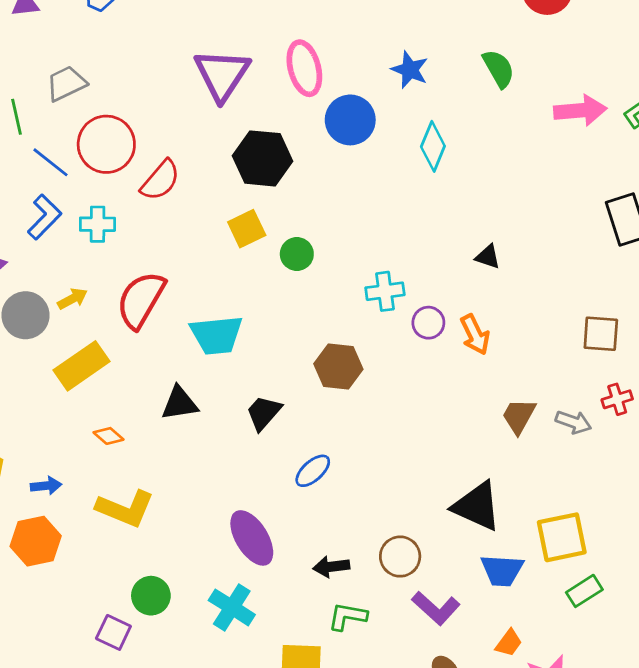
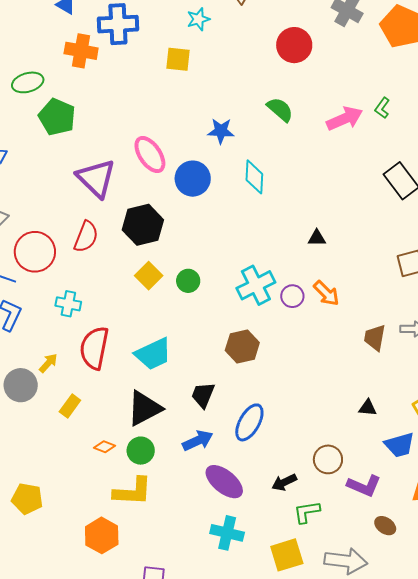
red semicircle: (160, 180) -> (86, 237), moved
cyan cross: (98, 224) -> (68, 304), moved, turned 30
cyan cross: (385, 291) -> (256, 285), size x1.4
yellow rectangle: (81, 366) -> (70, 406), size x0.6
black triangle: (180, 403) -> (144, 408), size x1.4
blue ellipse: (313, 471) -> (249, 422), size x1.4
blue arrow: (46, 486) -> (198, 441), moved, size x1.4
black triangle: (477, 506) -> (368, 408), size x0.5
orange hexagon: (36, 541) -> (102, 535), moved
green circle: (151, 596) -> (141, 451), moved

